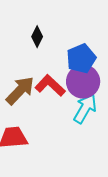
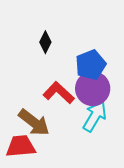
brown arrow: (20, 91) -> (34, 123), moved, turned 84

